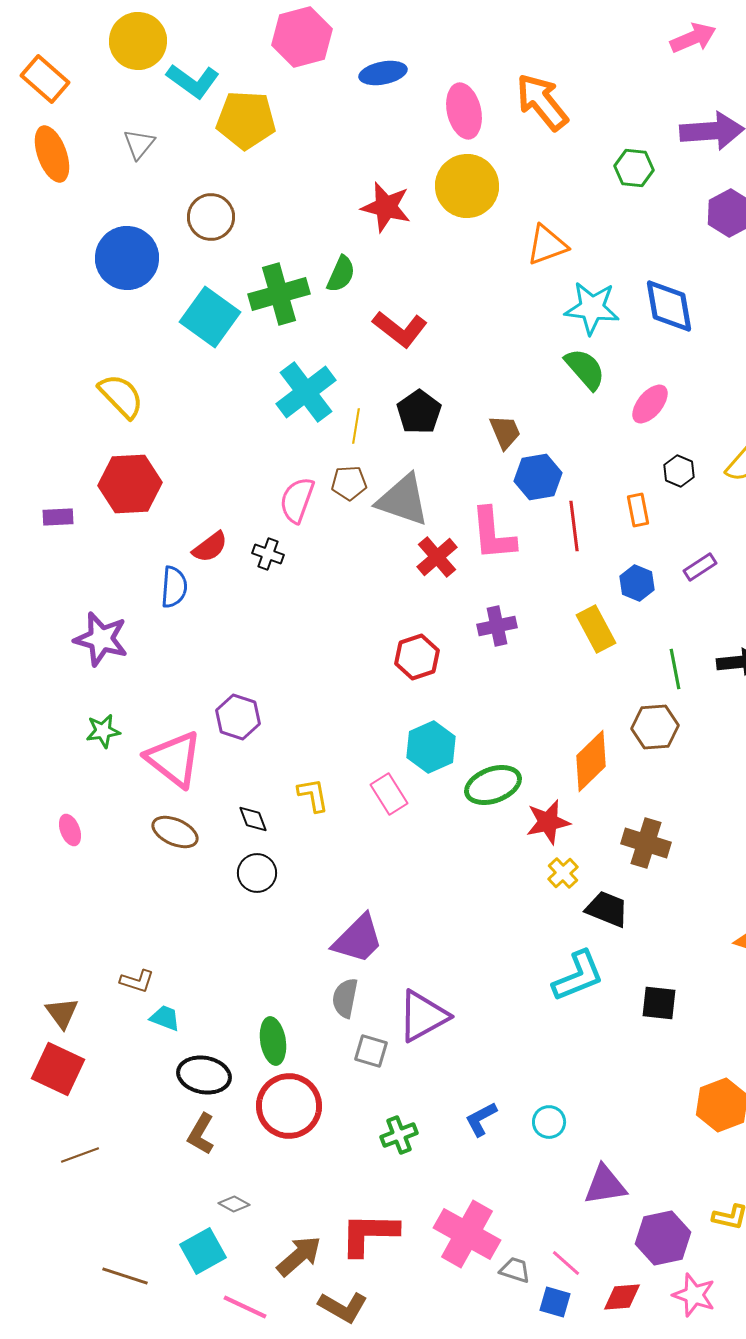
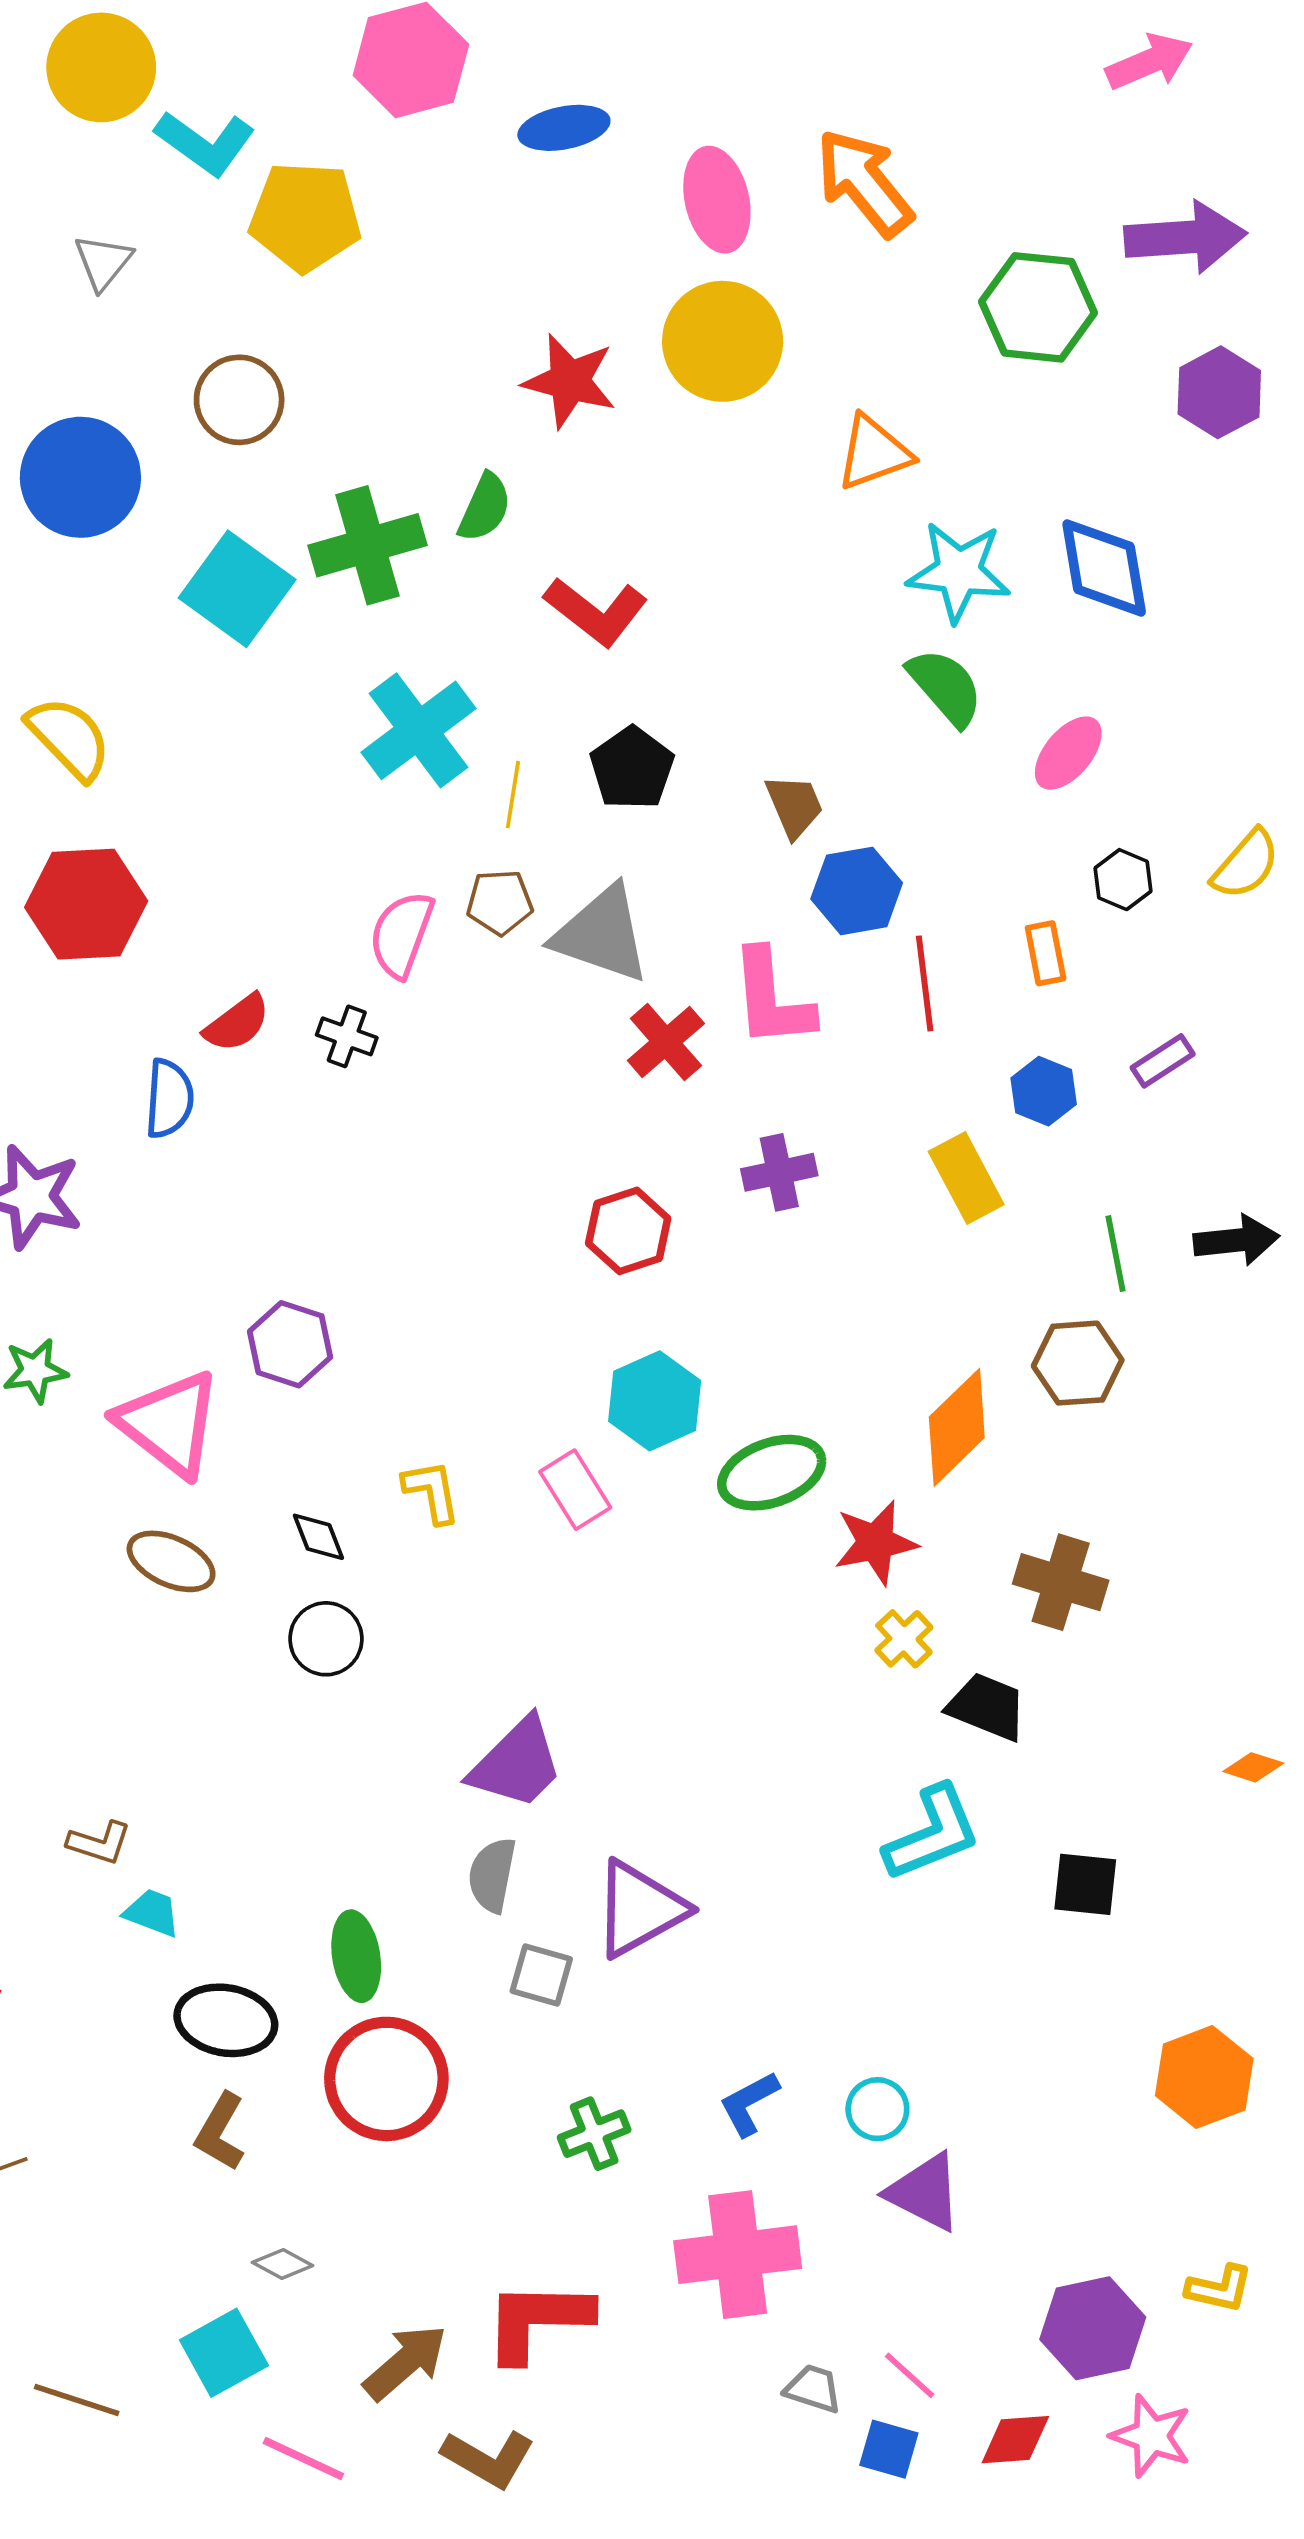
green hexagon: (634, 168) -> (1038, 307), size x1.5
purple triangle: (605, 1185) -> (925, 2192), moved, turned 36
pink cross: (467, 1234) -> (738, 2255), moved, turned -36

